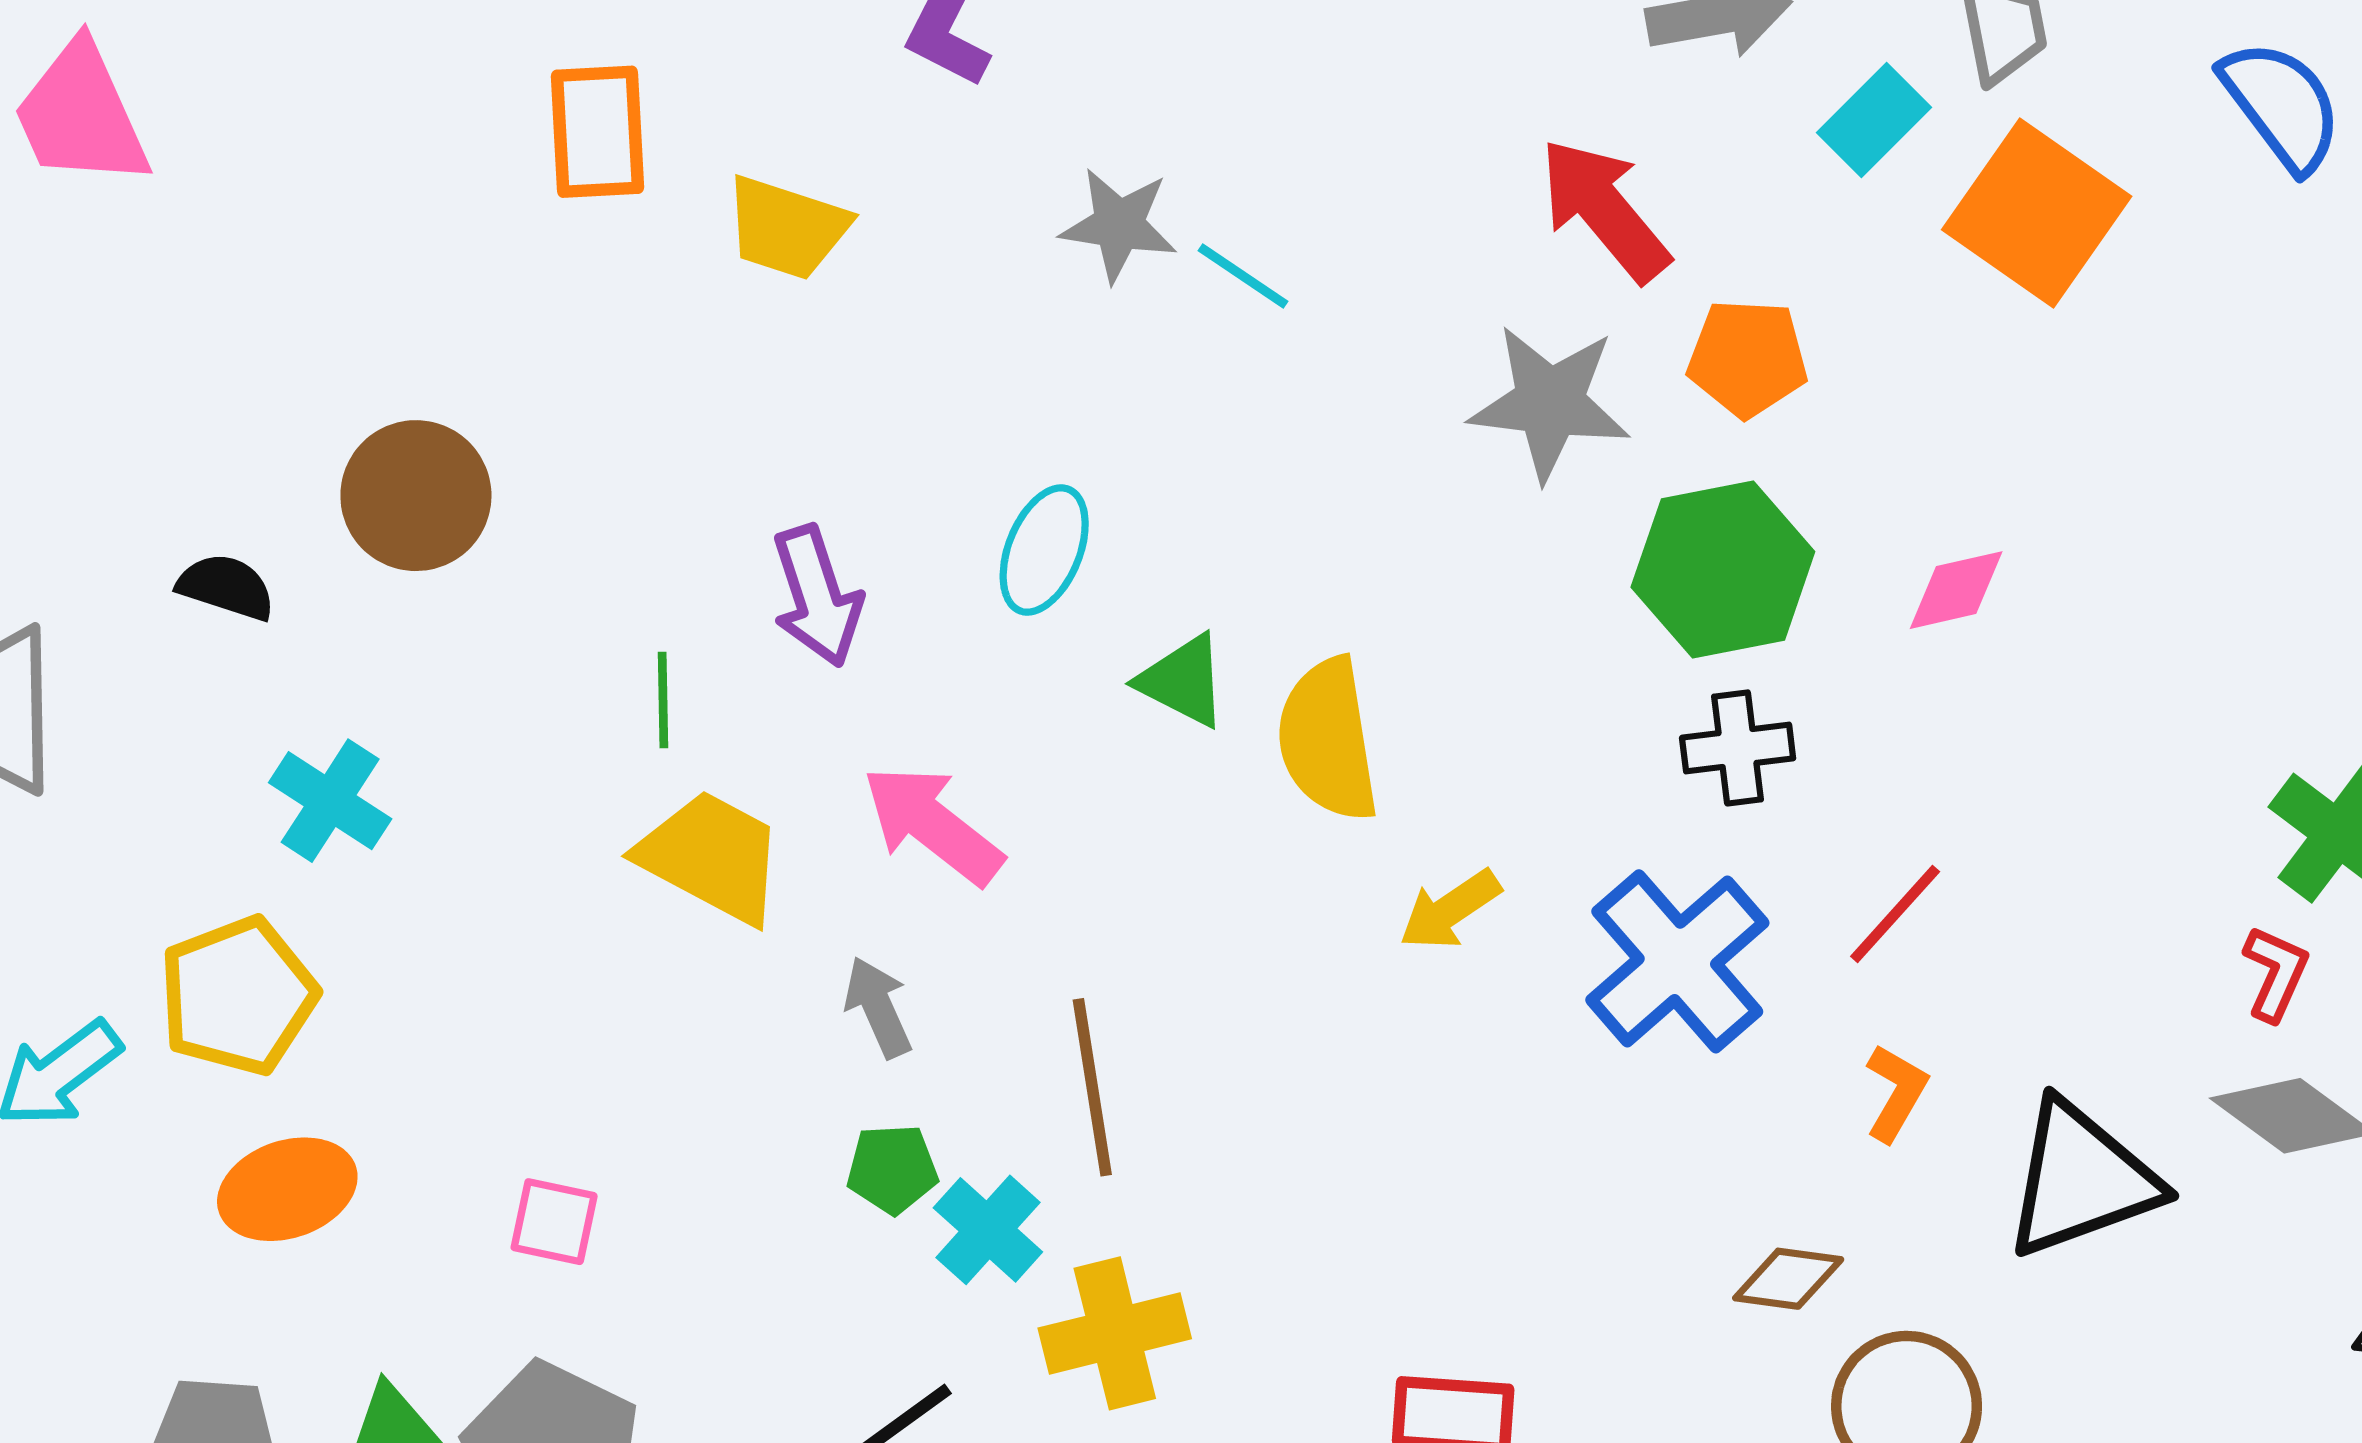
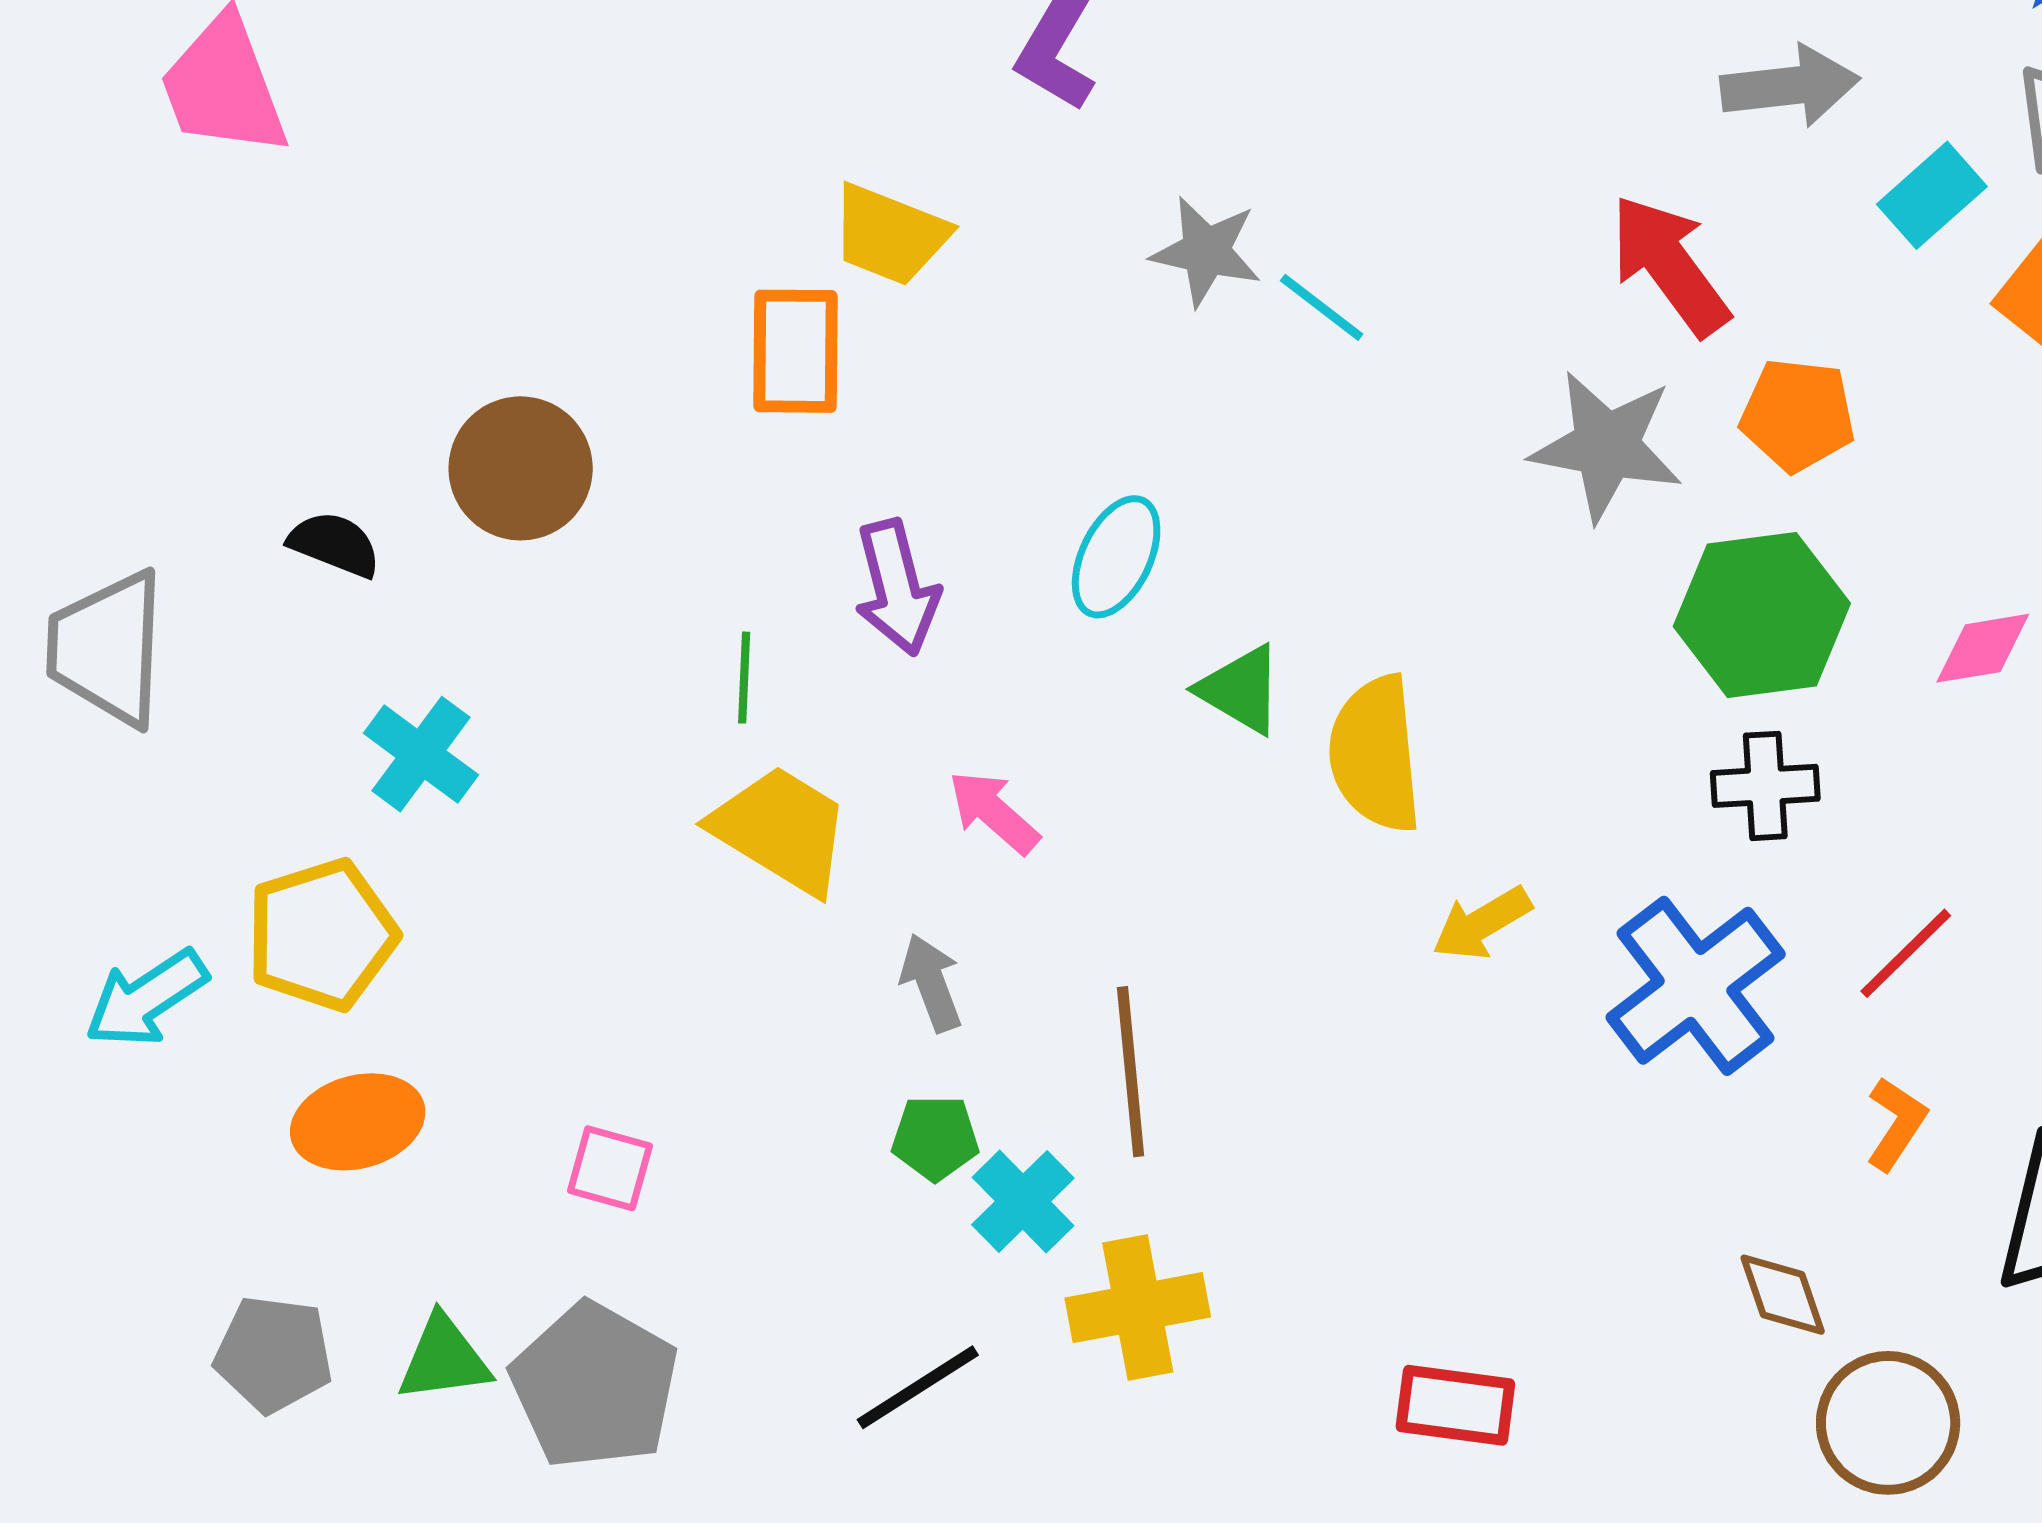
orange rectangle: (598, 132) -> (796, 351), moved
pink arrow: (933, 825) -> (994, 812), size x0.7
brown diamond: (1788, 1279) -> (1783, 1295), turned 60

